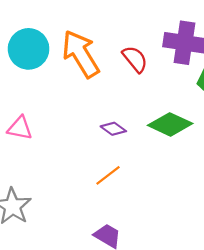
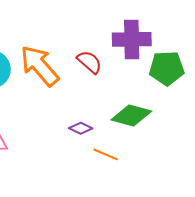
orange line: (108, 175) -> (106, 154), moved, turned 70

